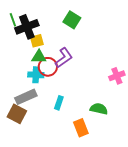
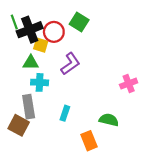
yellow square: (37, 41) -> (41, 45), turned 32
green triangle: (39, 57) -> (31, 63), moved
red circle: (48, 67) -> (54, 32), moved
gray rectangle: (26, 97) -> (29, 107), turned -75

